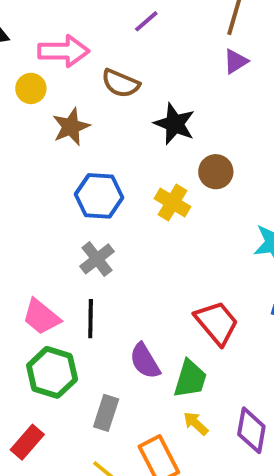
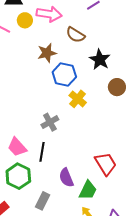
yellow circle: (31, 88) -> (25, 20), moved
blue hexagon: (99, 196) -> (64, 74), moved
yellow cross: (172, 203) -> (78, 99), moved

